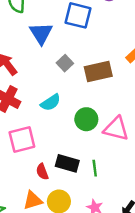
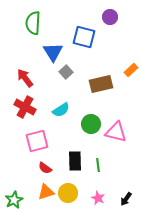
gray square: (65, 63) -> (66, 72), moved
black rectangle: (67, 163) -> (75, 161), turned 72
red semicircle: (42, 172) -> (45, 168), moved, turned -32

